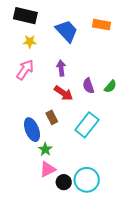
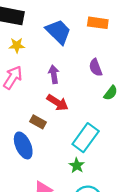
purple semicircle: (88, 86) -> (96, 67), moved
brown rectangle: (52, 117) -> (38, 122), moved, turned -32
green star: (45, 149) -> (77, 166), moved

